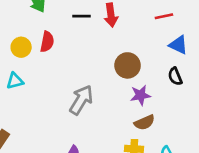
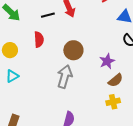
red semicircle: (47, 42) -> (39, 39), moved
brown circle: (128, 65) -> (73, 50), moved

